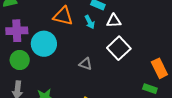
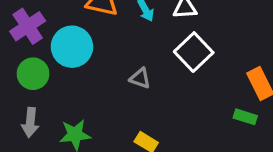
purple cross: (17, 31) -> (28, 26), turned -30

